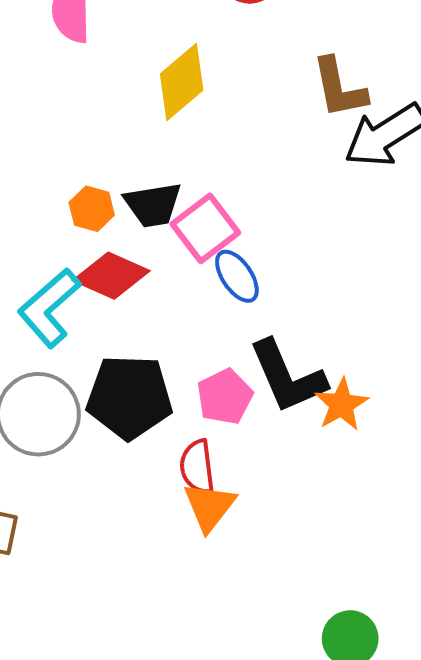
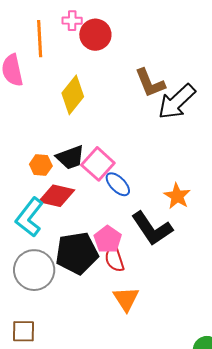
pink pentagon: (225, 397) -> (108, 239), moved
orange star: (342, 404) -> (177, 196), moved
red semicircle: (197, 467) -> (114, 259), moved

